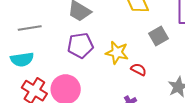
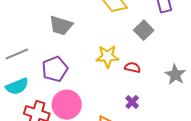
purple pentagon: (80, 45) -> (55, 69), moved

